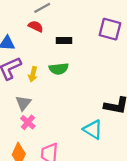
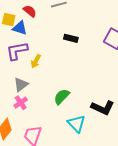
red semicircle: (36, 26) -> (30, 11), moved
green semicircle: (59, 69) -> (62, 97), moved, turned 126

